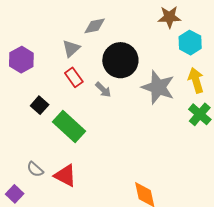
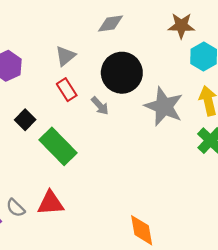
gray diamond: (95, 26) -> (111, 24), moved
gray semicircle: (35, 169) -> (16, 208), moved
red triangle: (65, 176) -> (51, 203), turned -35

